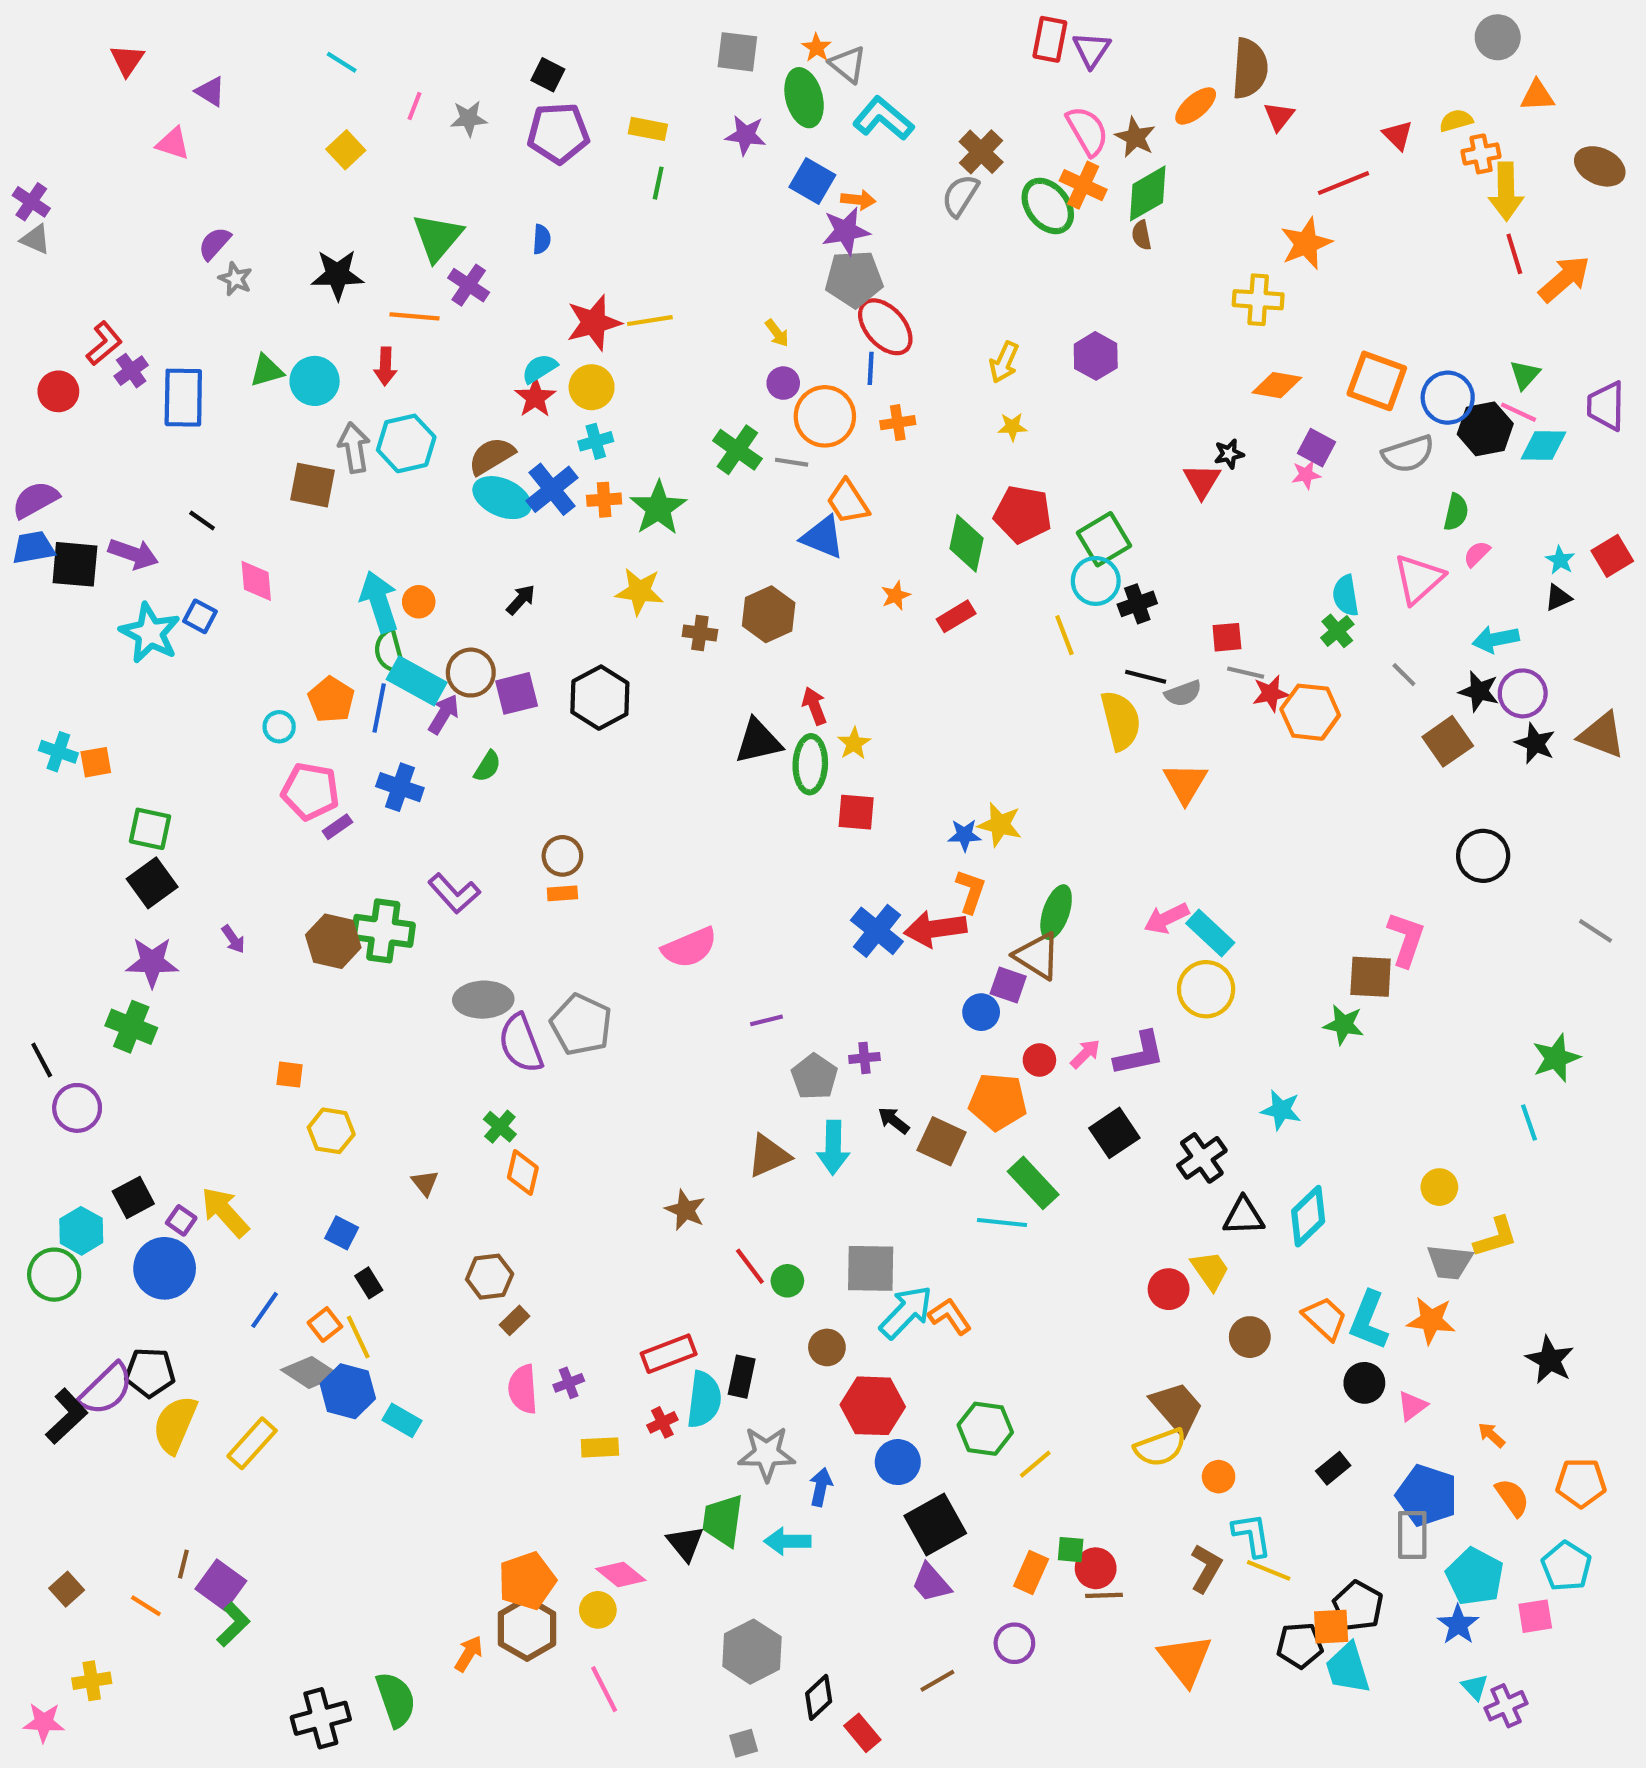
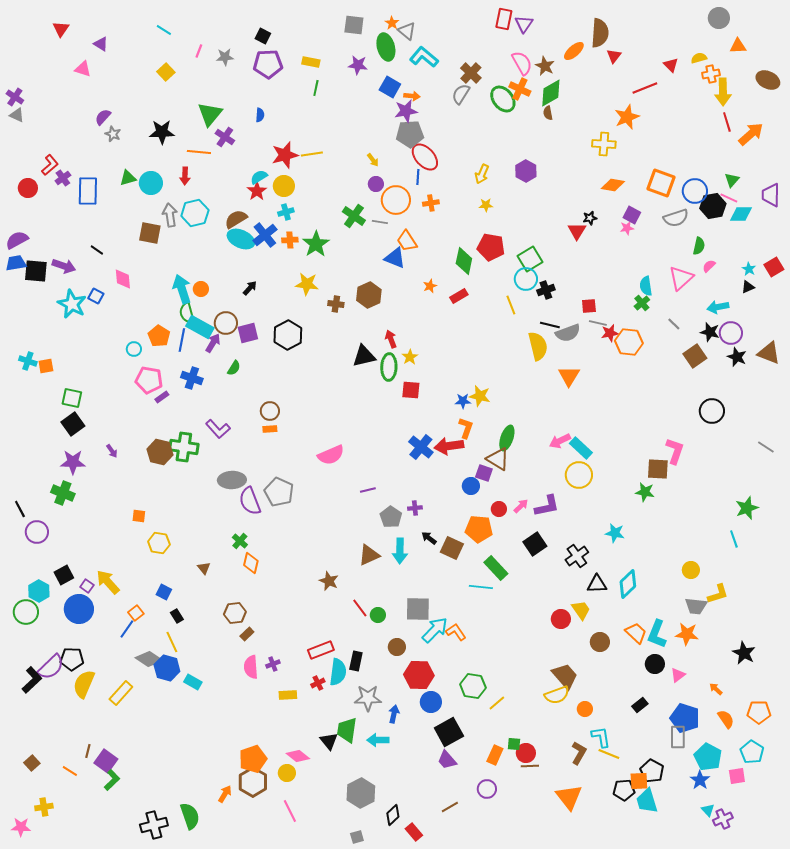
gray semicircle: (1183, 693) -> (568, 333), size x1.4
orange square: (325, 1325) -> (136, 613), moved

